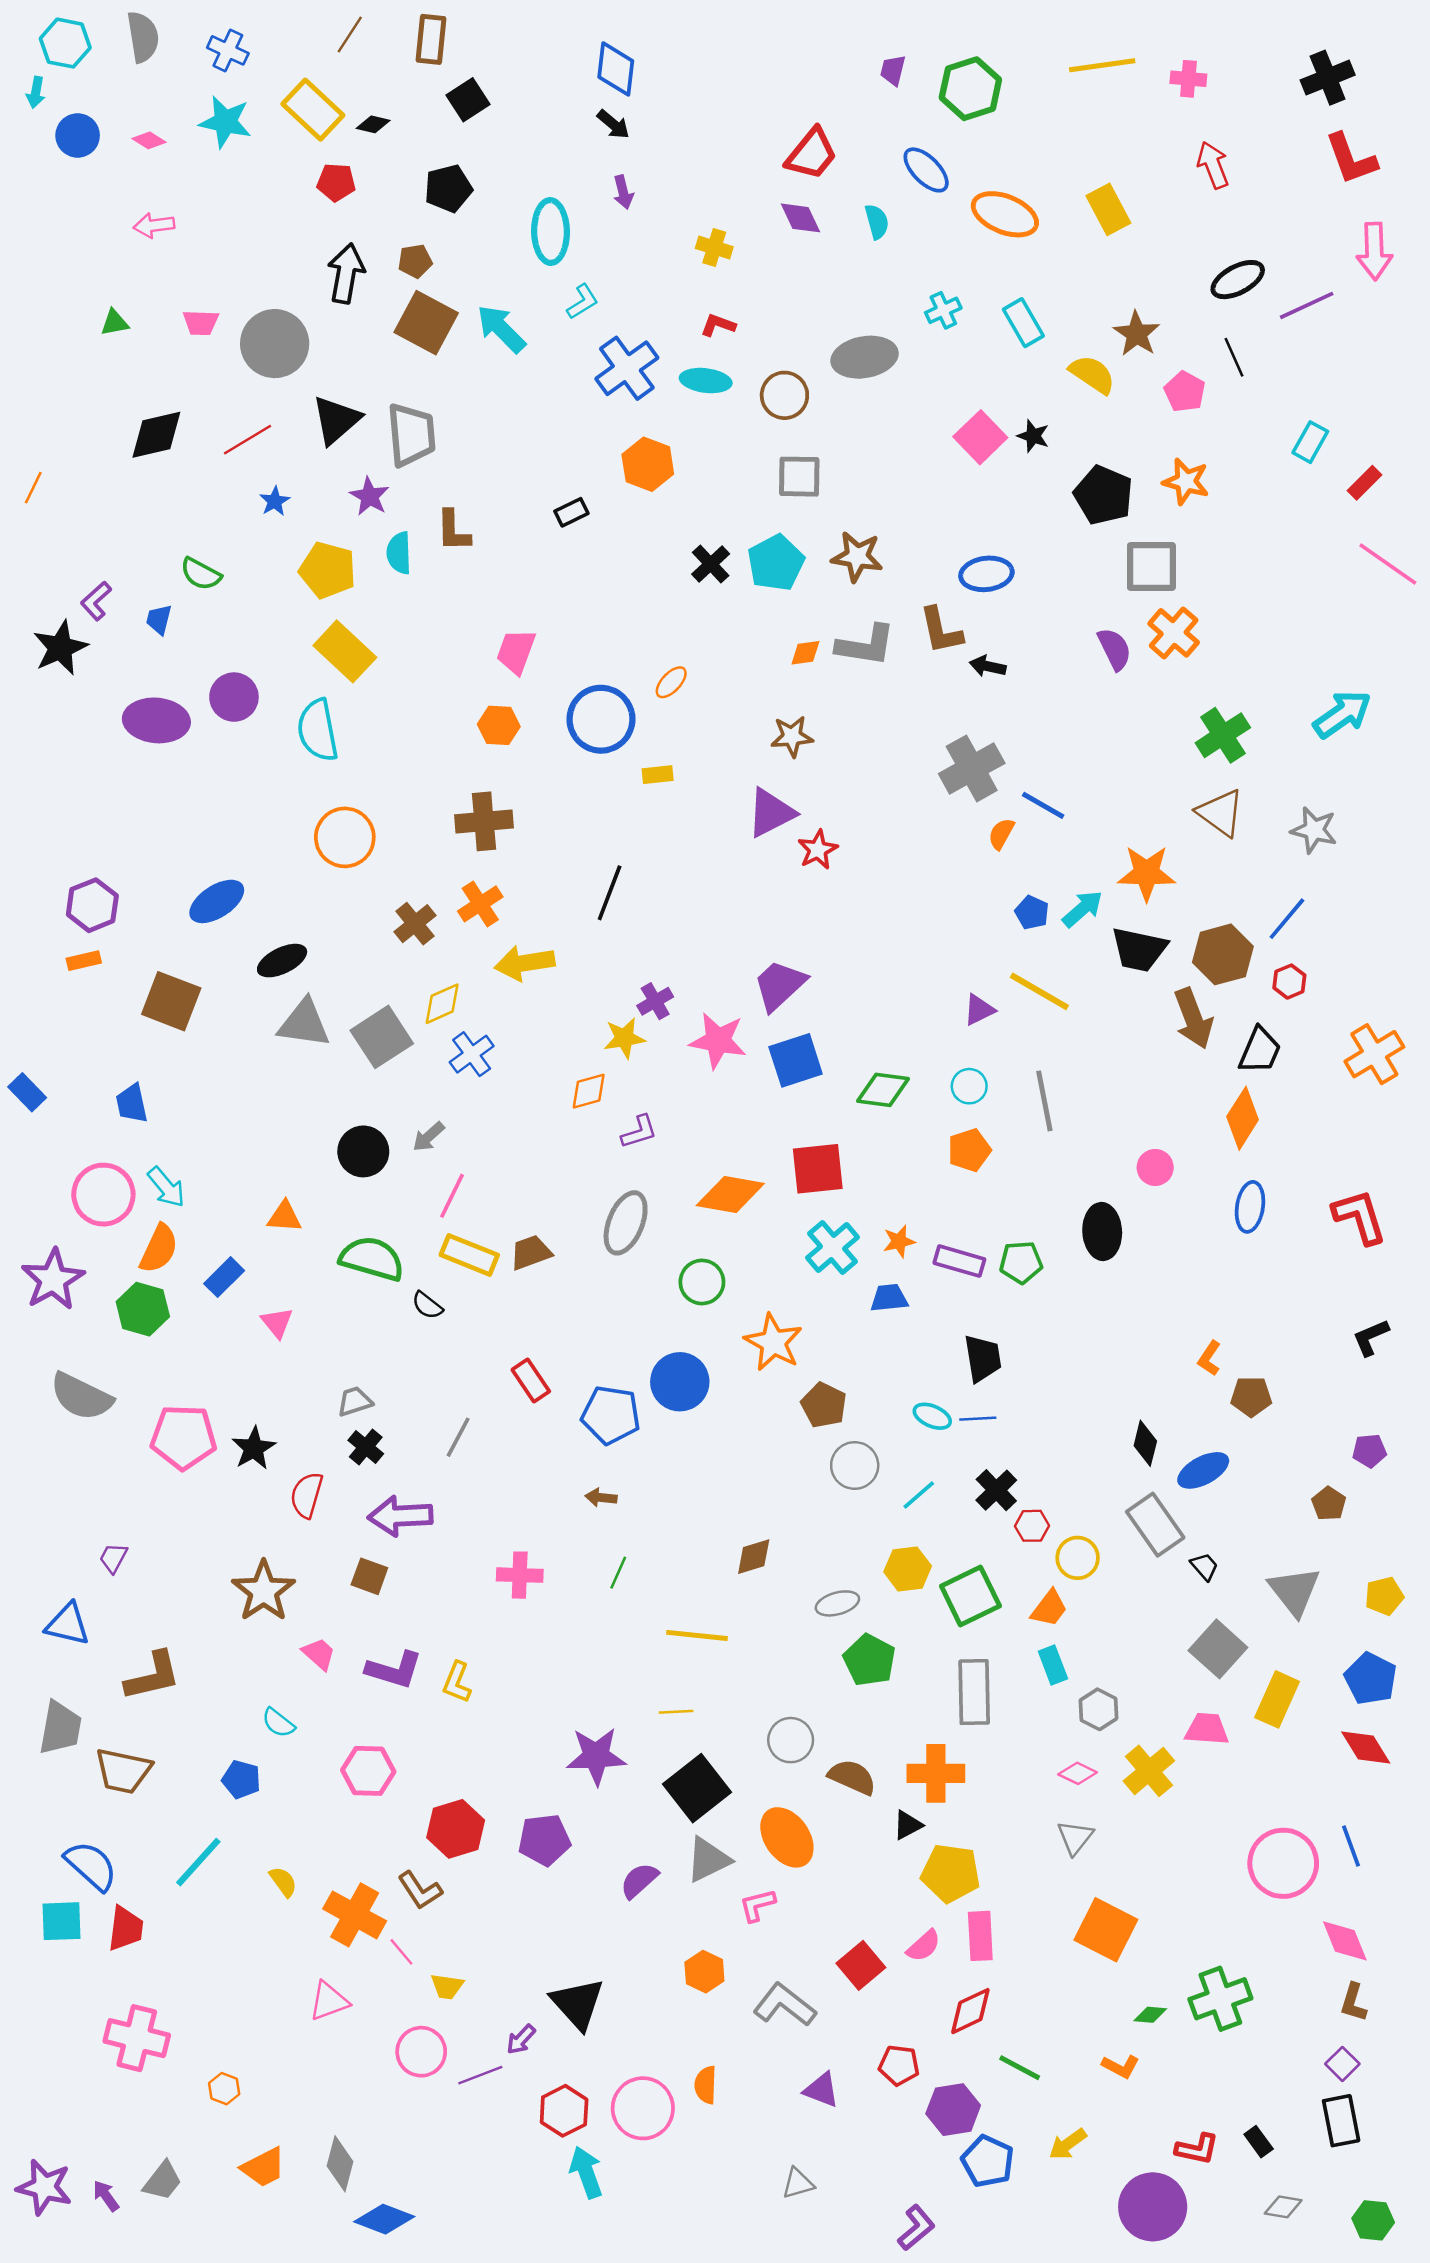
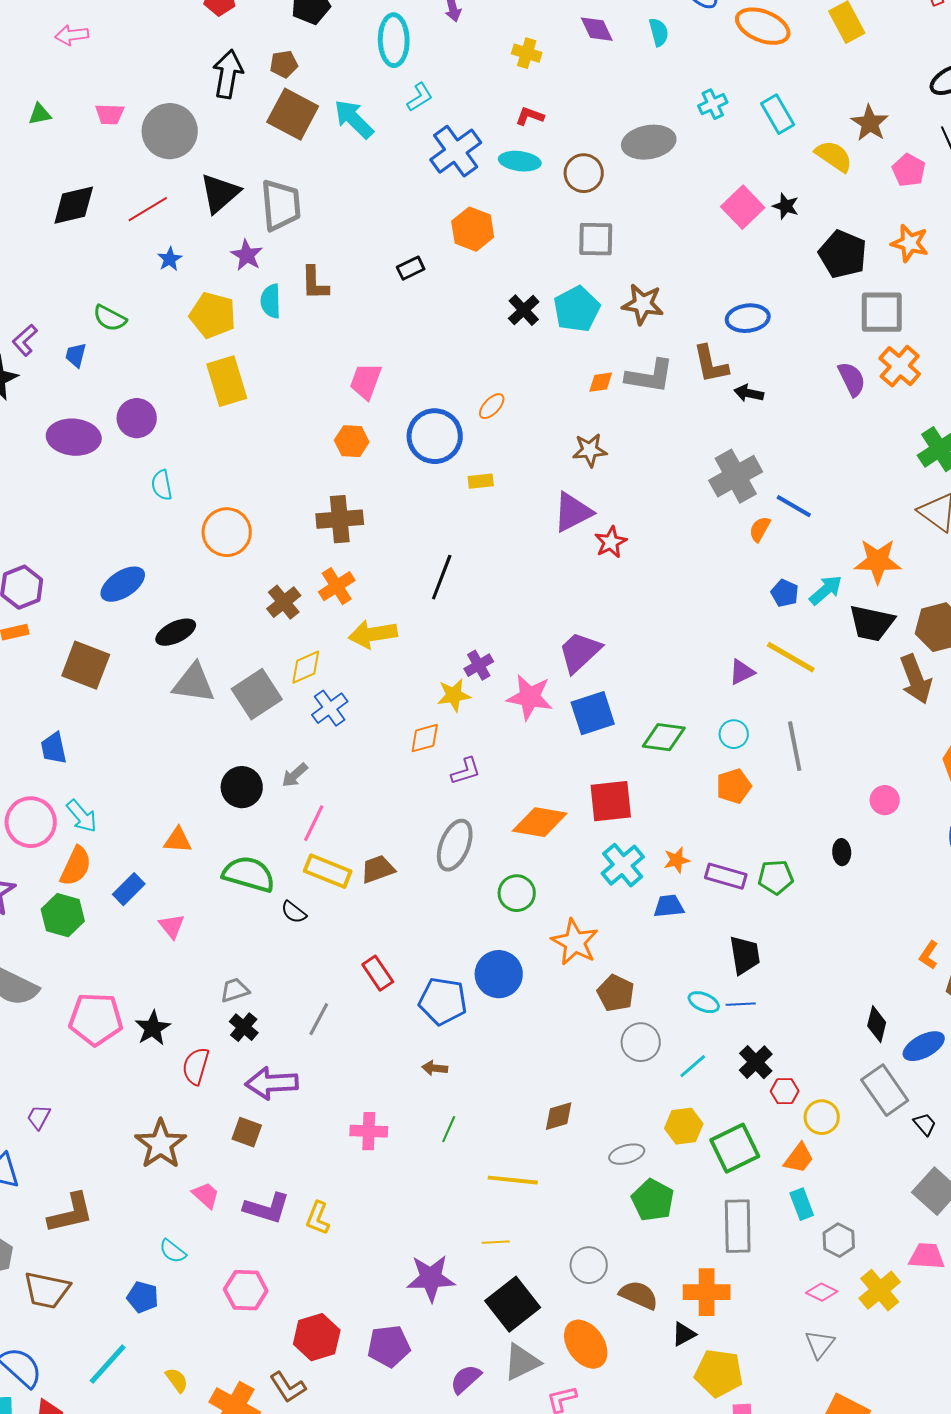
yellow rectangle: (345, 651) -> (227, 381), turned 30
cyan semicircle: (318, 730) -> (162, 485), moved, size x0.6
black ellipse: (1102, 1231) -> (842, 852), size x0.6

